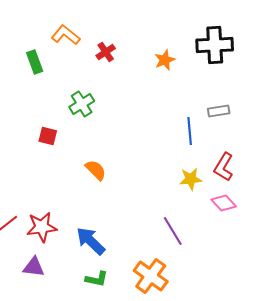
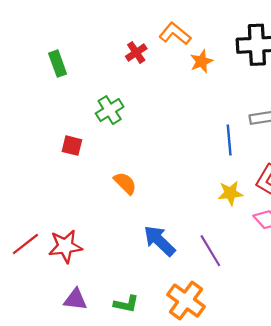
orange L-shape: (66, 35) -> (175, 34), moved
blue arrow: (91, 241) -> (159, 241), moved
purple triangle: (34, 267) -> (75, 299), moved

